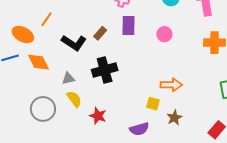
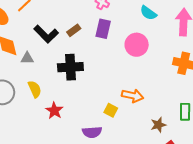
pink circle: (164, 34) -> (137, 45), size x1.5
gray triangle: (68, 78) -> (27, 58), moved
brown star: (174, 118) -> (158, 125), moved

